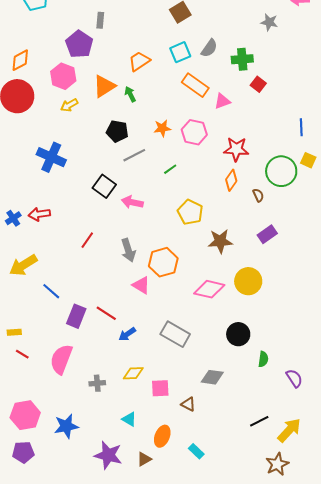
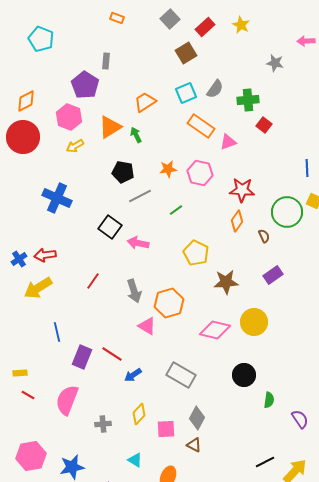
yellow arrow: (23, 265) -> (38, 288), moved
blue line: (51, 291) -> (57, 332), turned 36
yellow diamond: (133, 373) -> (139, 414), turned -45
gray diamond: (212, 377) -> (197, 418), moved, turned -70

